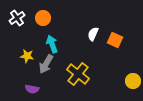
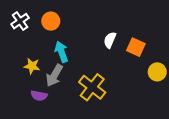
yellow circle: (133, 81) -> (157, 72), moved
purple semicircle: (32, 89) -> (39, 96), moved

